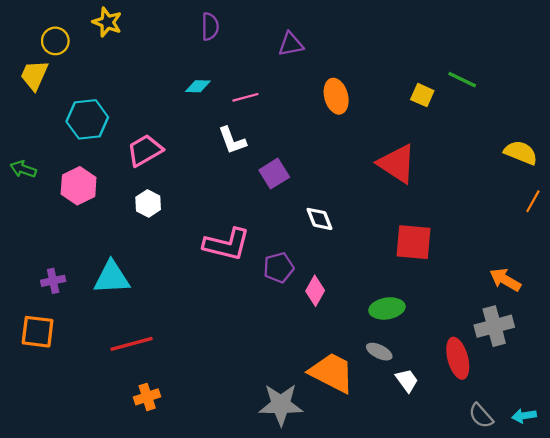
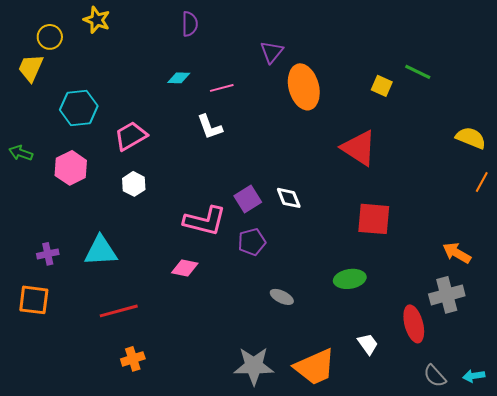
purple triangle: (291, 44) -> (272, 52), moved, turned -40
orange ellipse: (336, 96) -> (304, 87), size x1.4
purple square: (274, 174) -> (248, 199), moved
pink diamond: (315, 291) -> (185, 268), moved, turned 72
gray ellipse: (379, 352) -> (282, 297), moved
orange trapezoid: (332, 373) -> (315, 367), moved, turned 129

